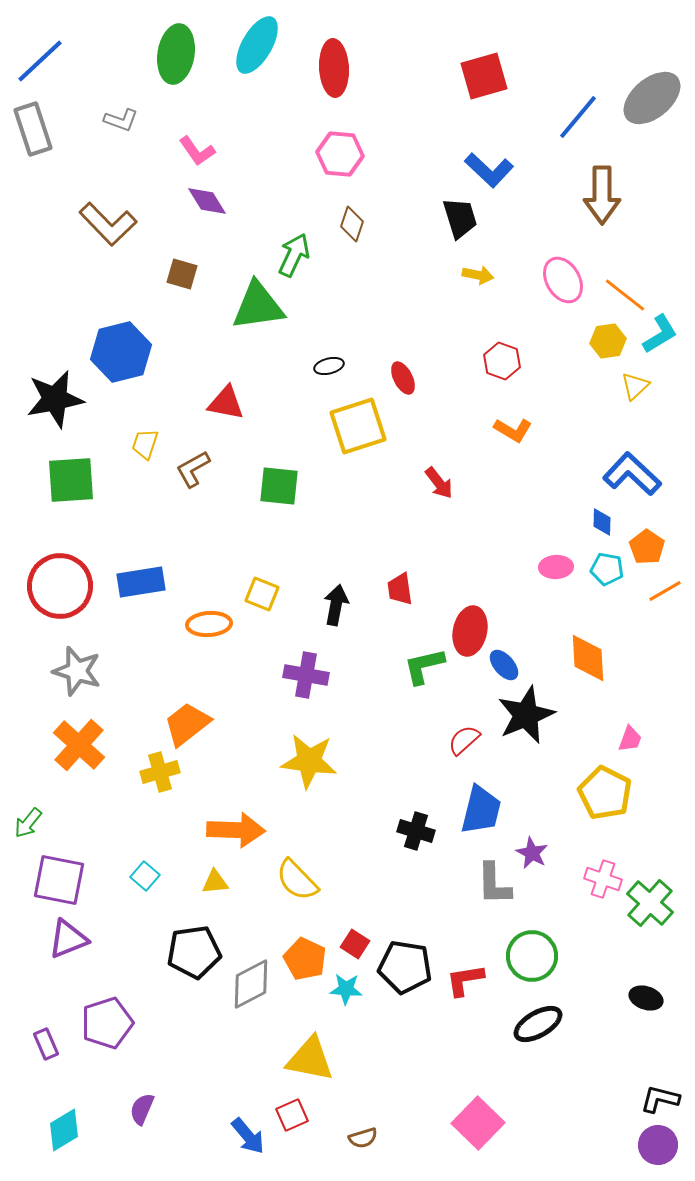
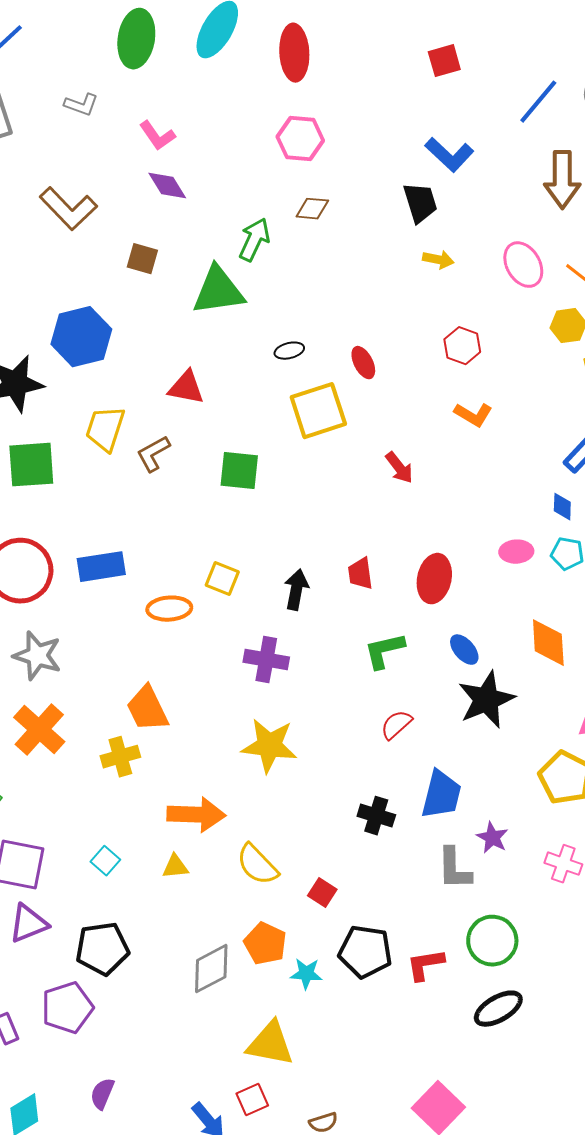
red square: (484, 76) -> (444, 61), size x0.7
brown diamond: (352, 224) -> (312, 209), turned 76
yellow trapezoid: (145, 444) -> (105, 429), size x1.5
red ellipse: (470, 631) -> (434, 579), moved
orange trapezoid: (187, 724) -> (147, 709), turned -78
red semicircle: (464, 740) -> (396, 725), moved
red square: (355, 944) -> (322, 893), moved
black pentagon: (194, 952) -> (102, 949), moved

